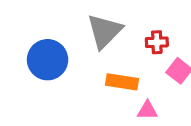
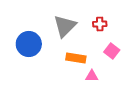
red cross: (157, 42) -> (100, 24), moved

